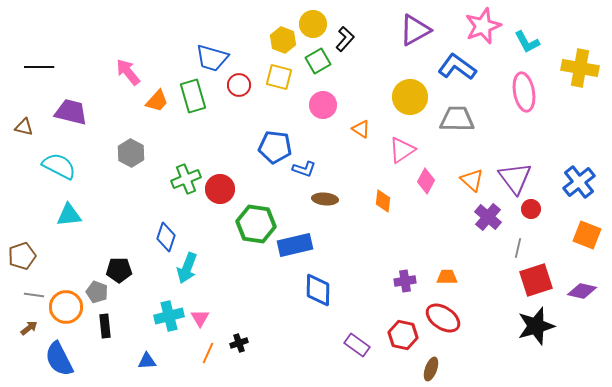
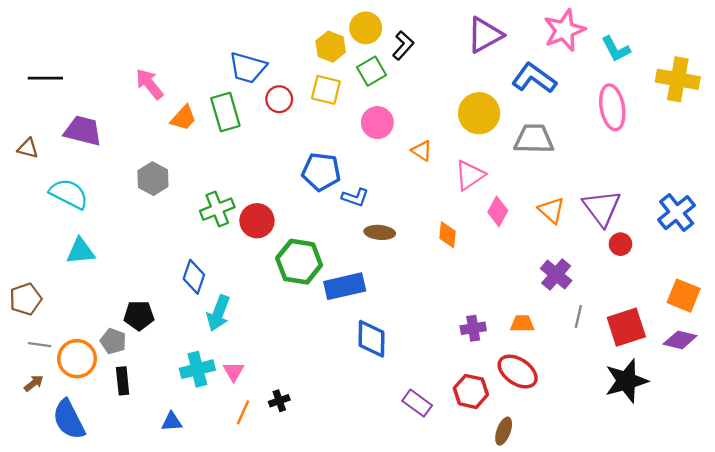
purple cross: (488, 217) -> (556, 275), moved
orange square: (587, 235) -> (684, 296), moved
gray line: (518, 248) -> (578, 317), moved

